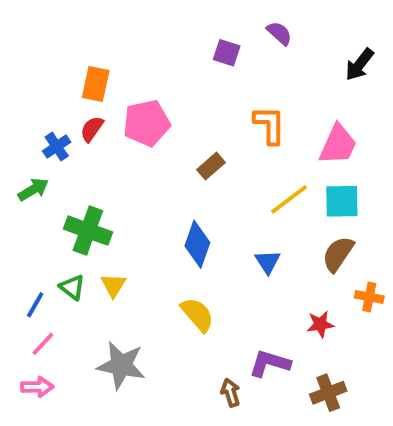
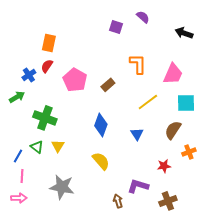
black arrow: (359, 64) -> (184, 33), turned 72
pink pentagon: (147, 123) -> (75, 80), moved, turned -30
cyan square: (342, 201) -> (186, 103), moved
orange cross: (369, 297) -> (189, 152), turned -32
pink line: (43, 344) -> (22, 176), turned -40

